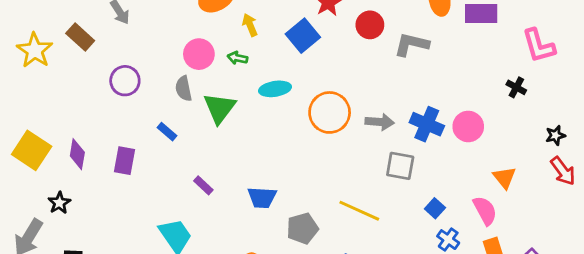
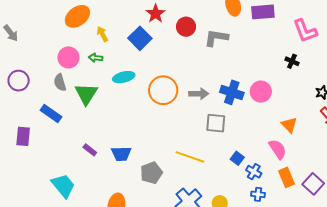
blue rectangle: (167, 132) -> (51, 113), size x1.5
purple rectangle: (203, 185) -> (90, 150), moved
blue square: (435, 208) -> (237, 158), moved

